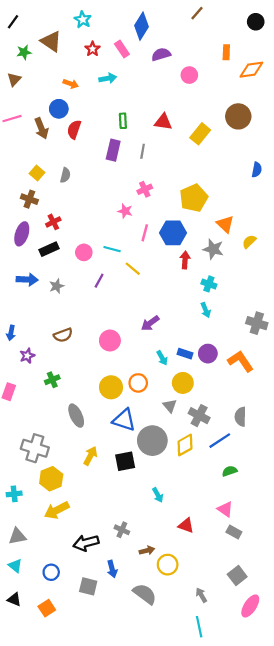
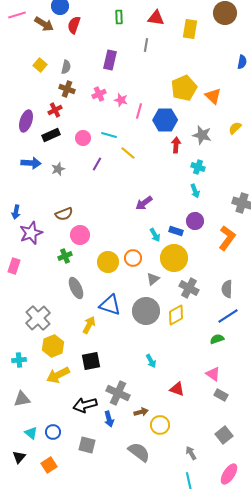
brown arrow: (41, 128) -> (44, 24), turned -36
yellow rectangle: (200, 134) -> (190, 29), turned -30
purple rectangle: (113, 150) -> (110, 60), moved
gray line: (143, 151) -> (146, 45), moved
pink cross: (145, 189) -> (99, 94), moved
brown cross: (29, 199) -> (67, 89), moved
orange triangle: (225, 224) -> (213, 96), moved
pink line: (145, 233) -> (139, 111), moved
pink circle: (110, 341) -> (80, 235), moved
purple circle: (208, 354) -> (195, 221), moved
purple star: (27, 356) -> (31, 233), size x1.6
orange L-shape: (240, 361) -> (227, 238), turned 70
green cross: (52, 380) -> (65, 256), moved
yellow circle: (183, 383) -> (174, 258), size x1.4
gray triangle: (170, 406) -> (153, 279), moved, turned 32
blue triangle: (124, 420) -> (110, 305), moved
blue line: (220, 441) -> (228, 316), moved
gray cross: (35, 448) -> (38, 318), turned 30
black square: (125, 461) -> (91, 361), moved
gray cross: (122, 530) -> (118, 393), size x1.6
cyan triangle: (15, 566) -> (31, 433), moved
blue arrow: (112, 569) -> (109, 419), moved
black triangle: (14, 599) -> (19, 457), turned 48
pink ellipse: (250, 606) -> (229, 474), moved

